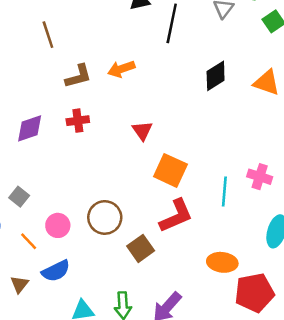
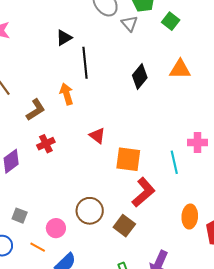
black line: (172, 23) -> (85, 63), moved
orange arrow: (121, 69) -> (67, 94), turned 110
orange ellipse: (222, 262) -> (190, 217), turned -75

